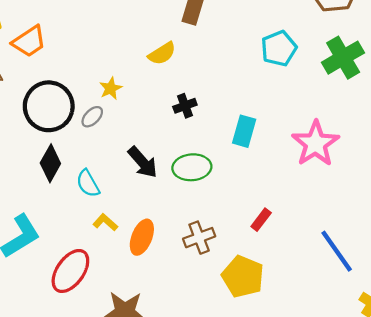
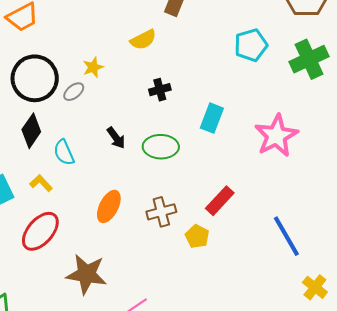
black arrow: (143, 162) -> (116, 138), size x0.7
red rectangle: (261, 220) -> (220, 201), size x1.4
yellow L-shape: (105, 222) -> (41, 183), moved
yellow pentagon: (243, 277) -> (197, 236), moved, size x0.6

